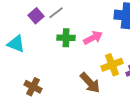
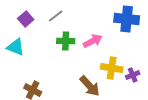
purple square: (36, 16) -> (26, 19), moved
yellow cross: (112, 65) -> (112, 68), turned 30

